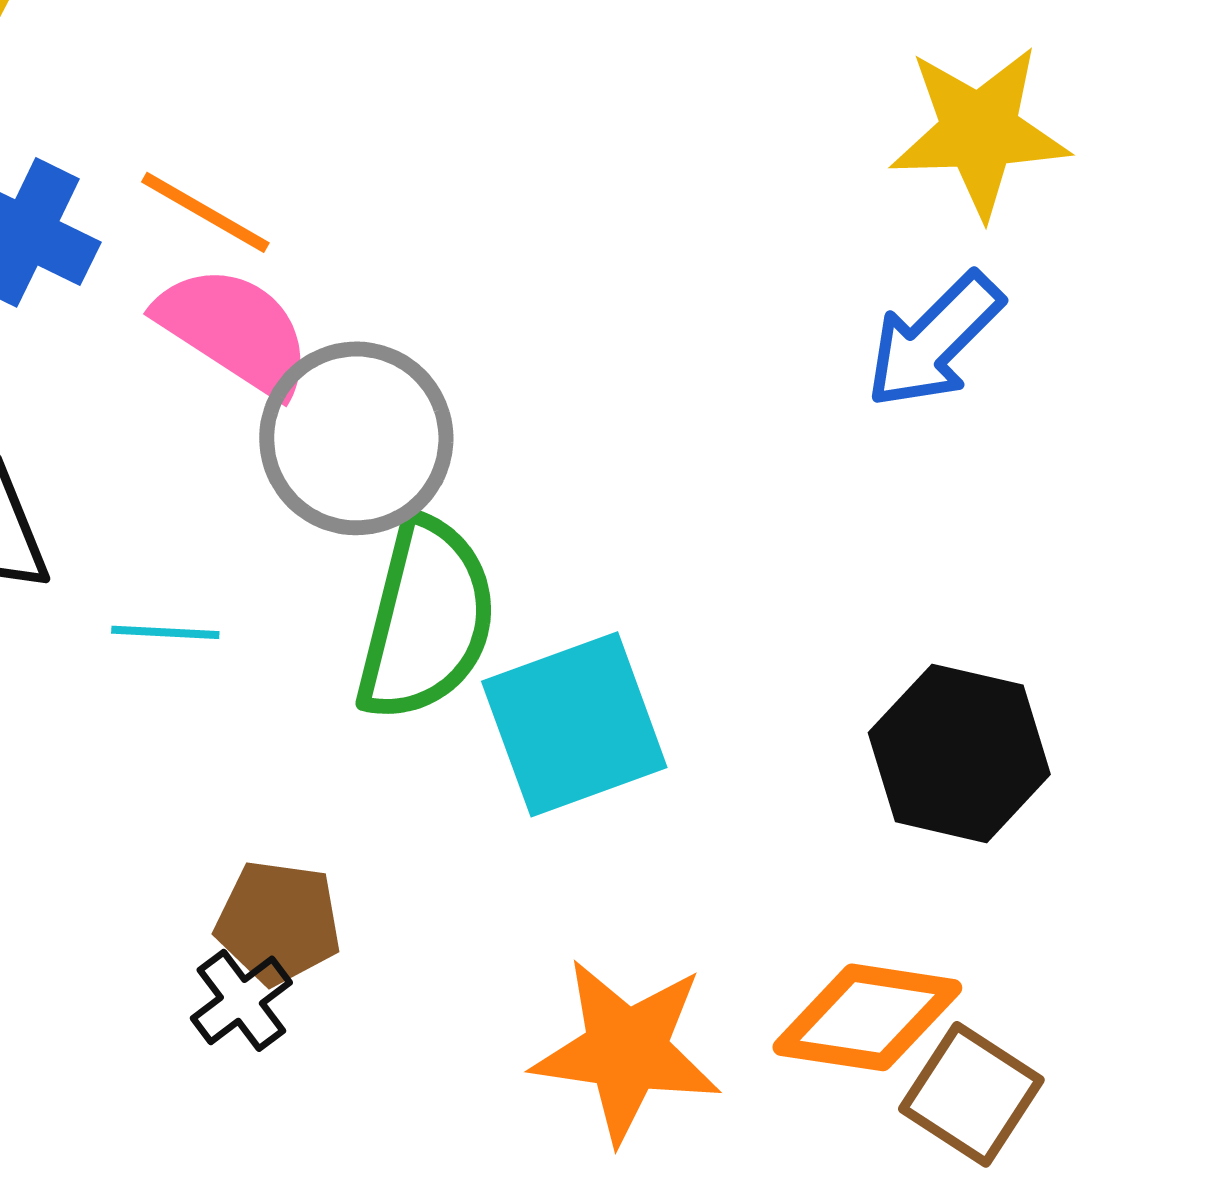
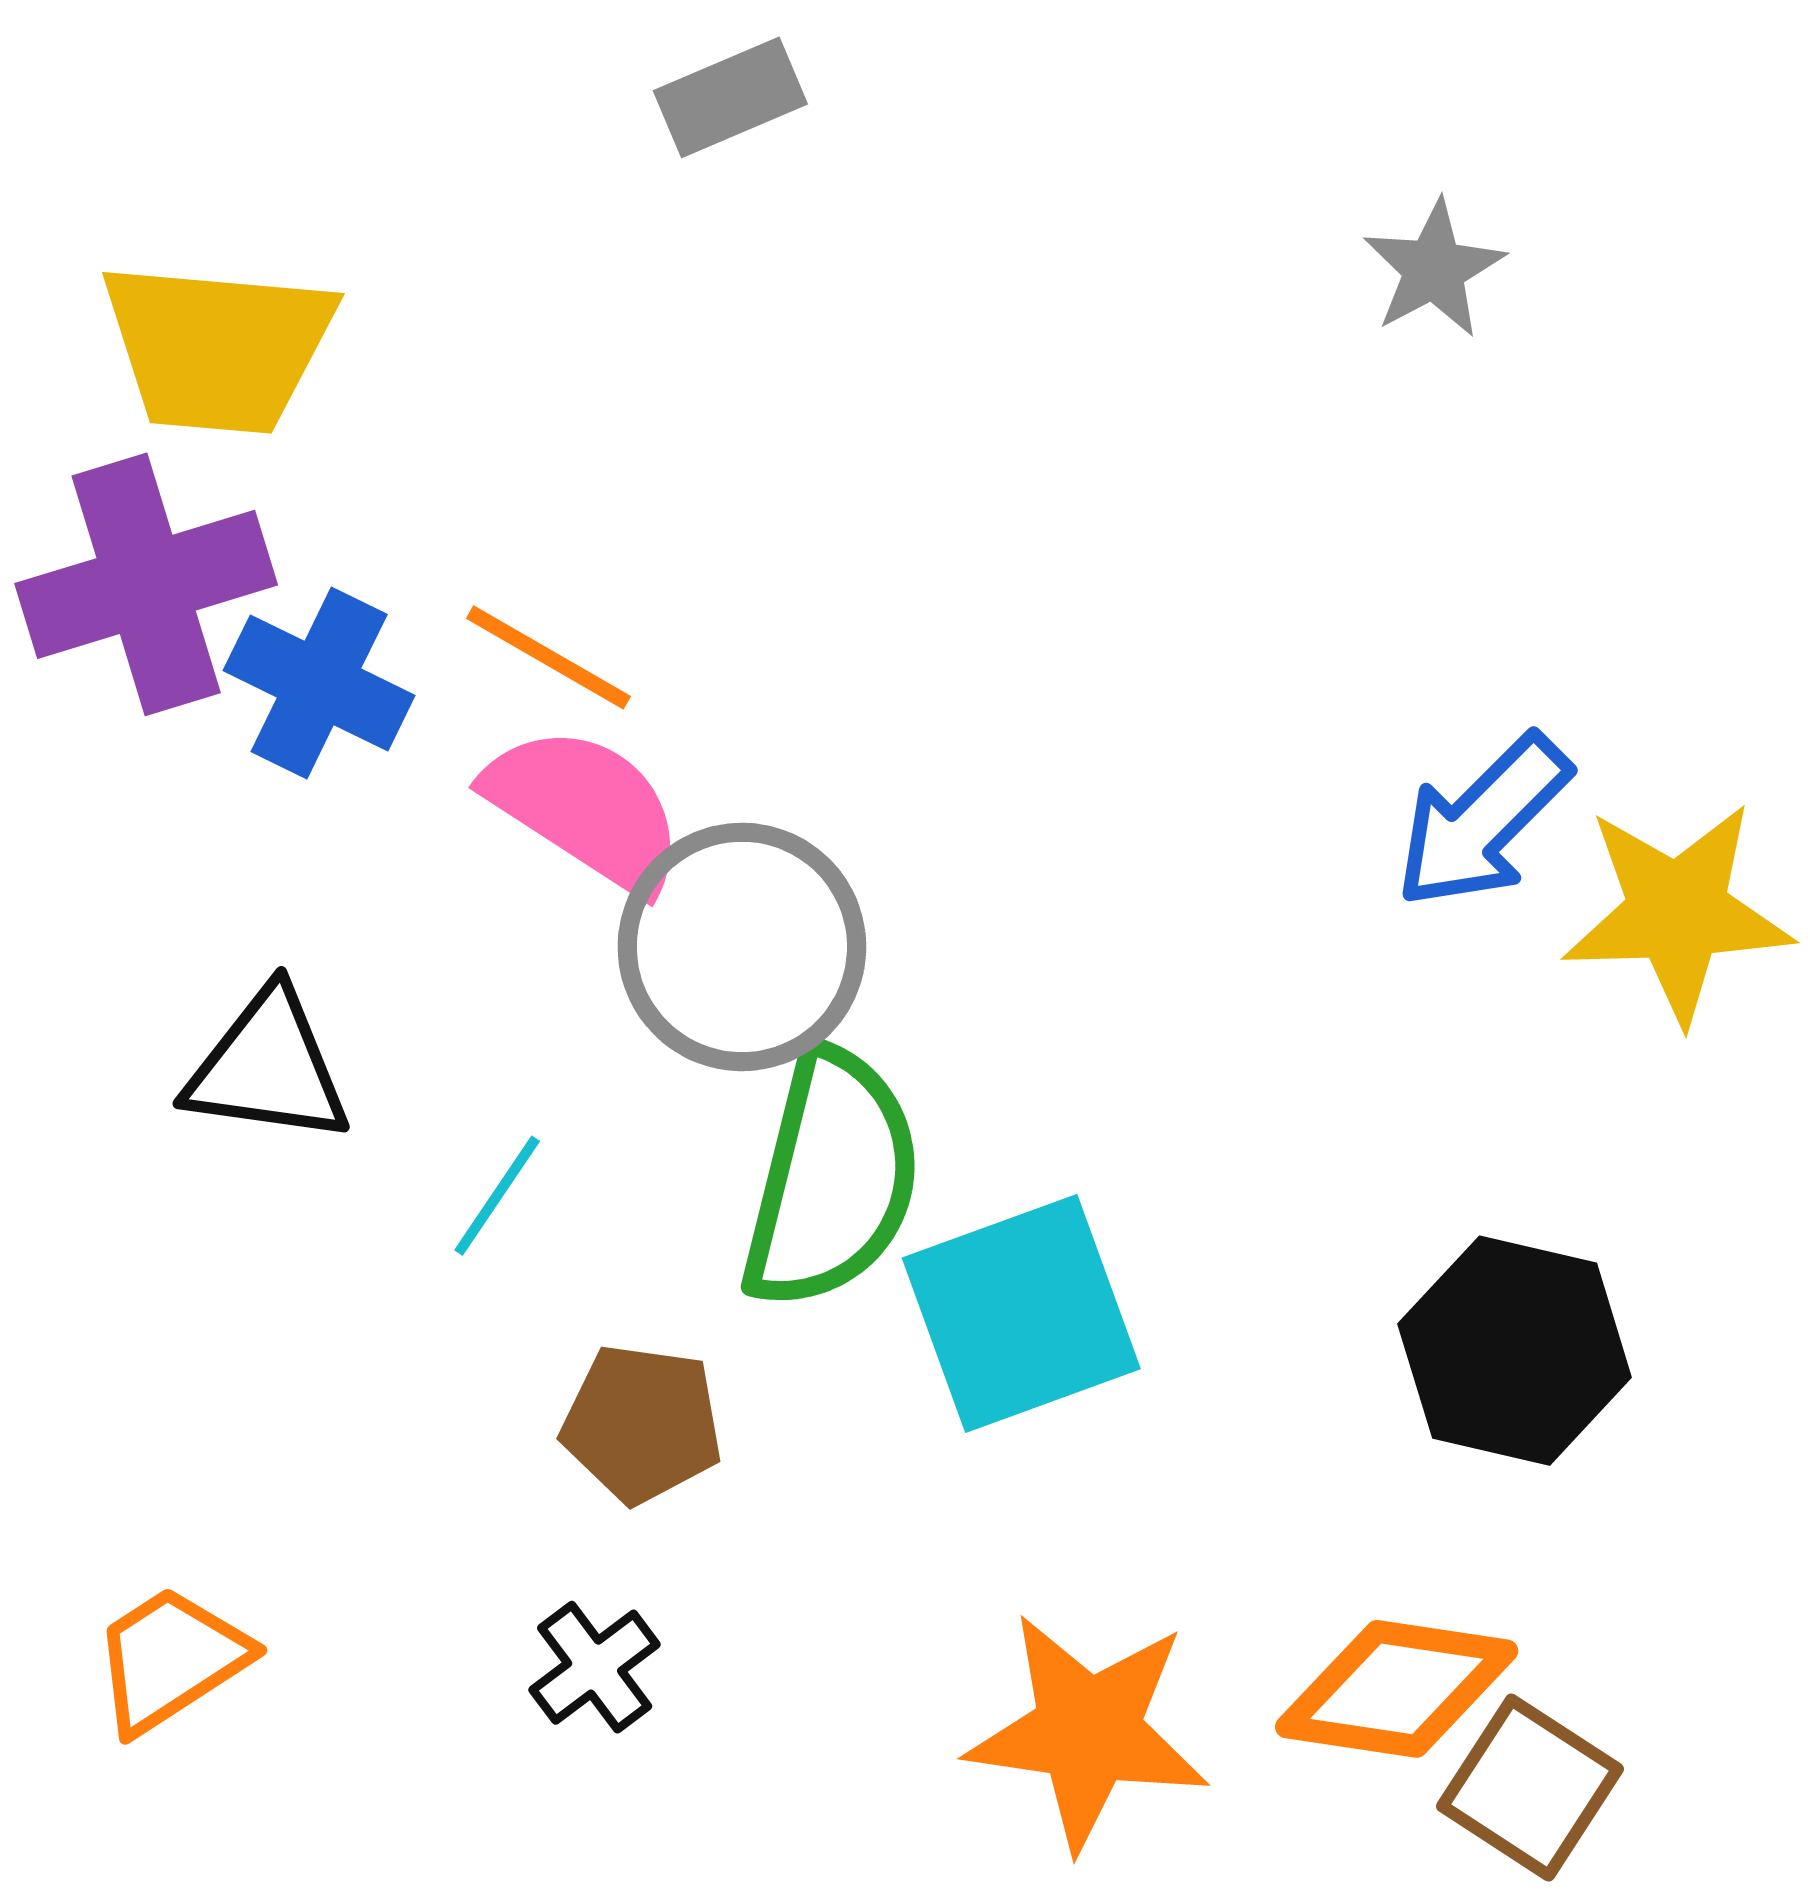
yellow star: (979, 131) -> (1677, 912), moved
cyan line: (165, 632) -> (497, 1196), turned -59
brown pentagon: (278, 922) -> (642, 1424), moved

